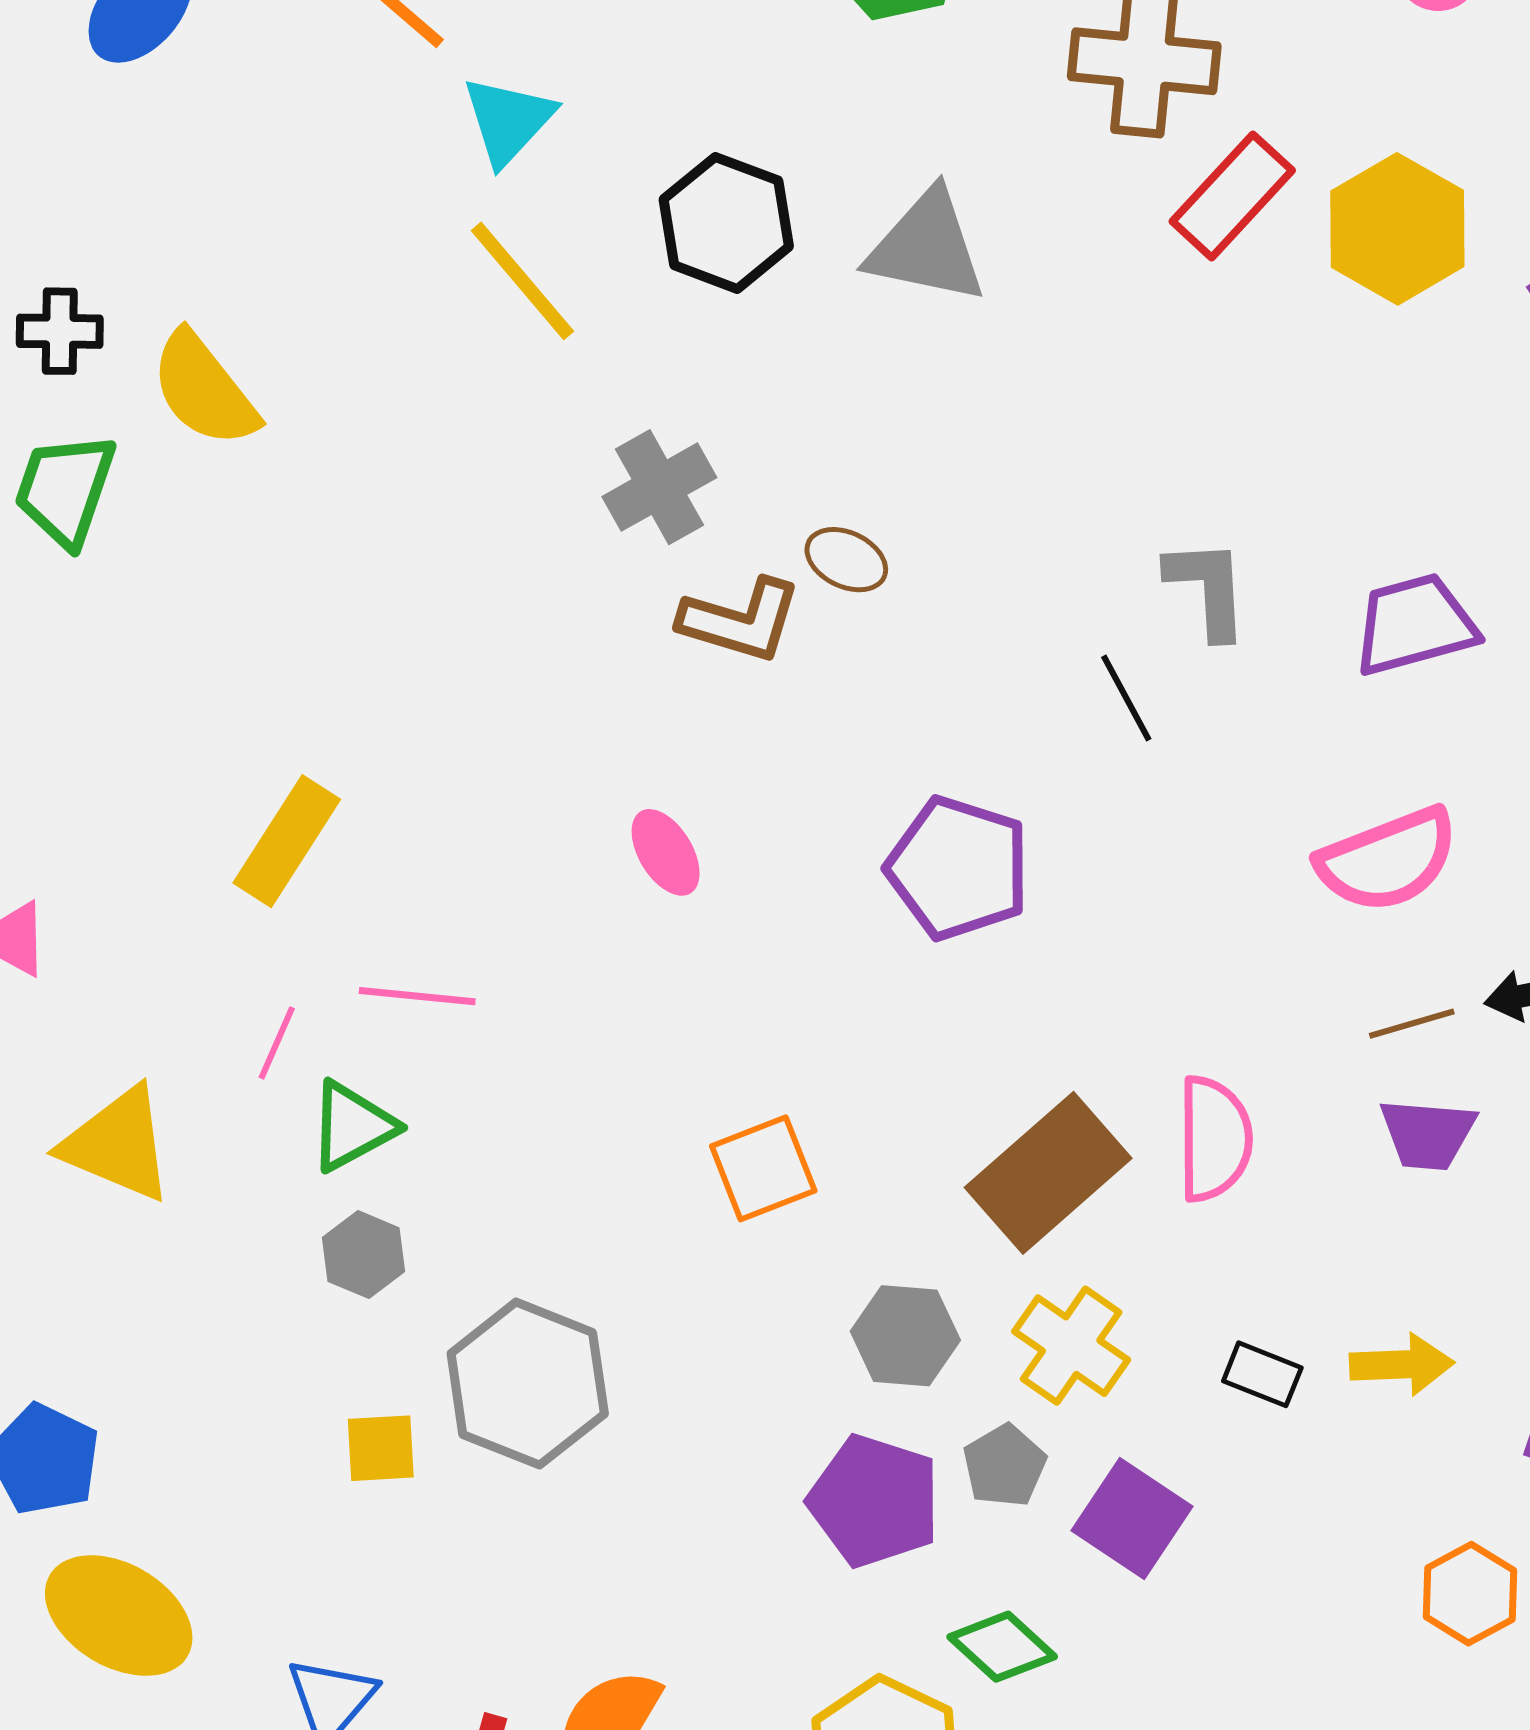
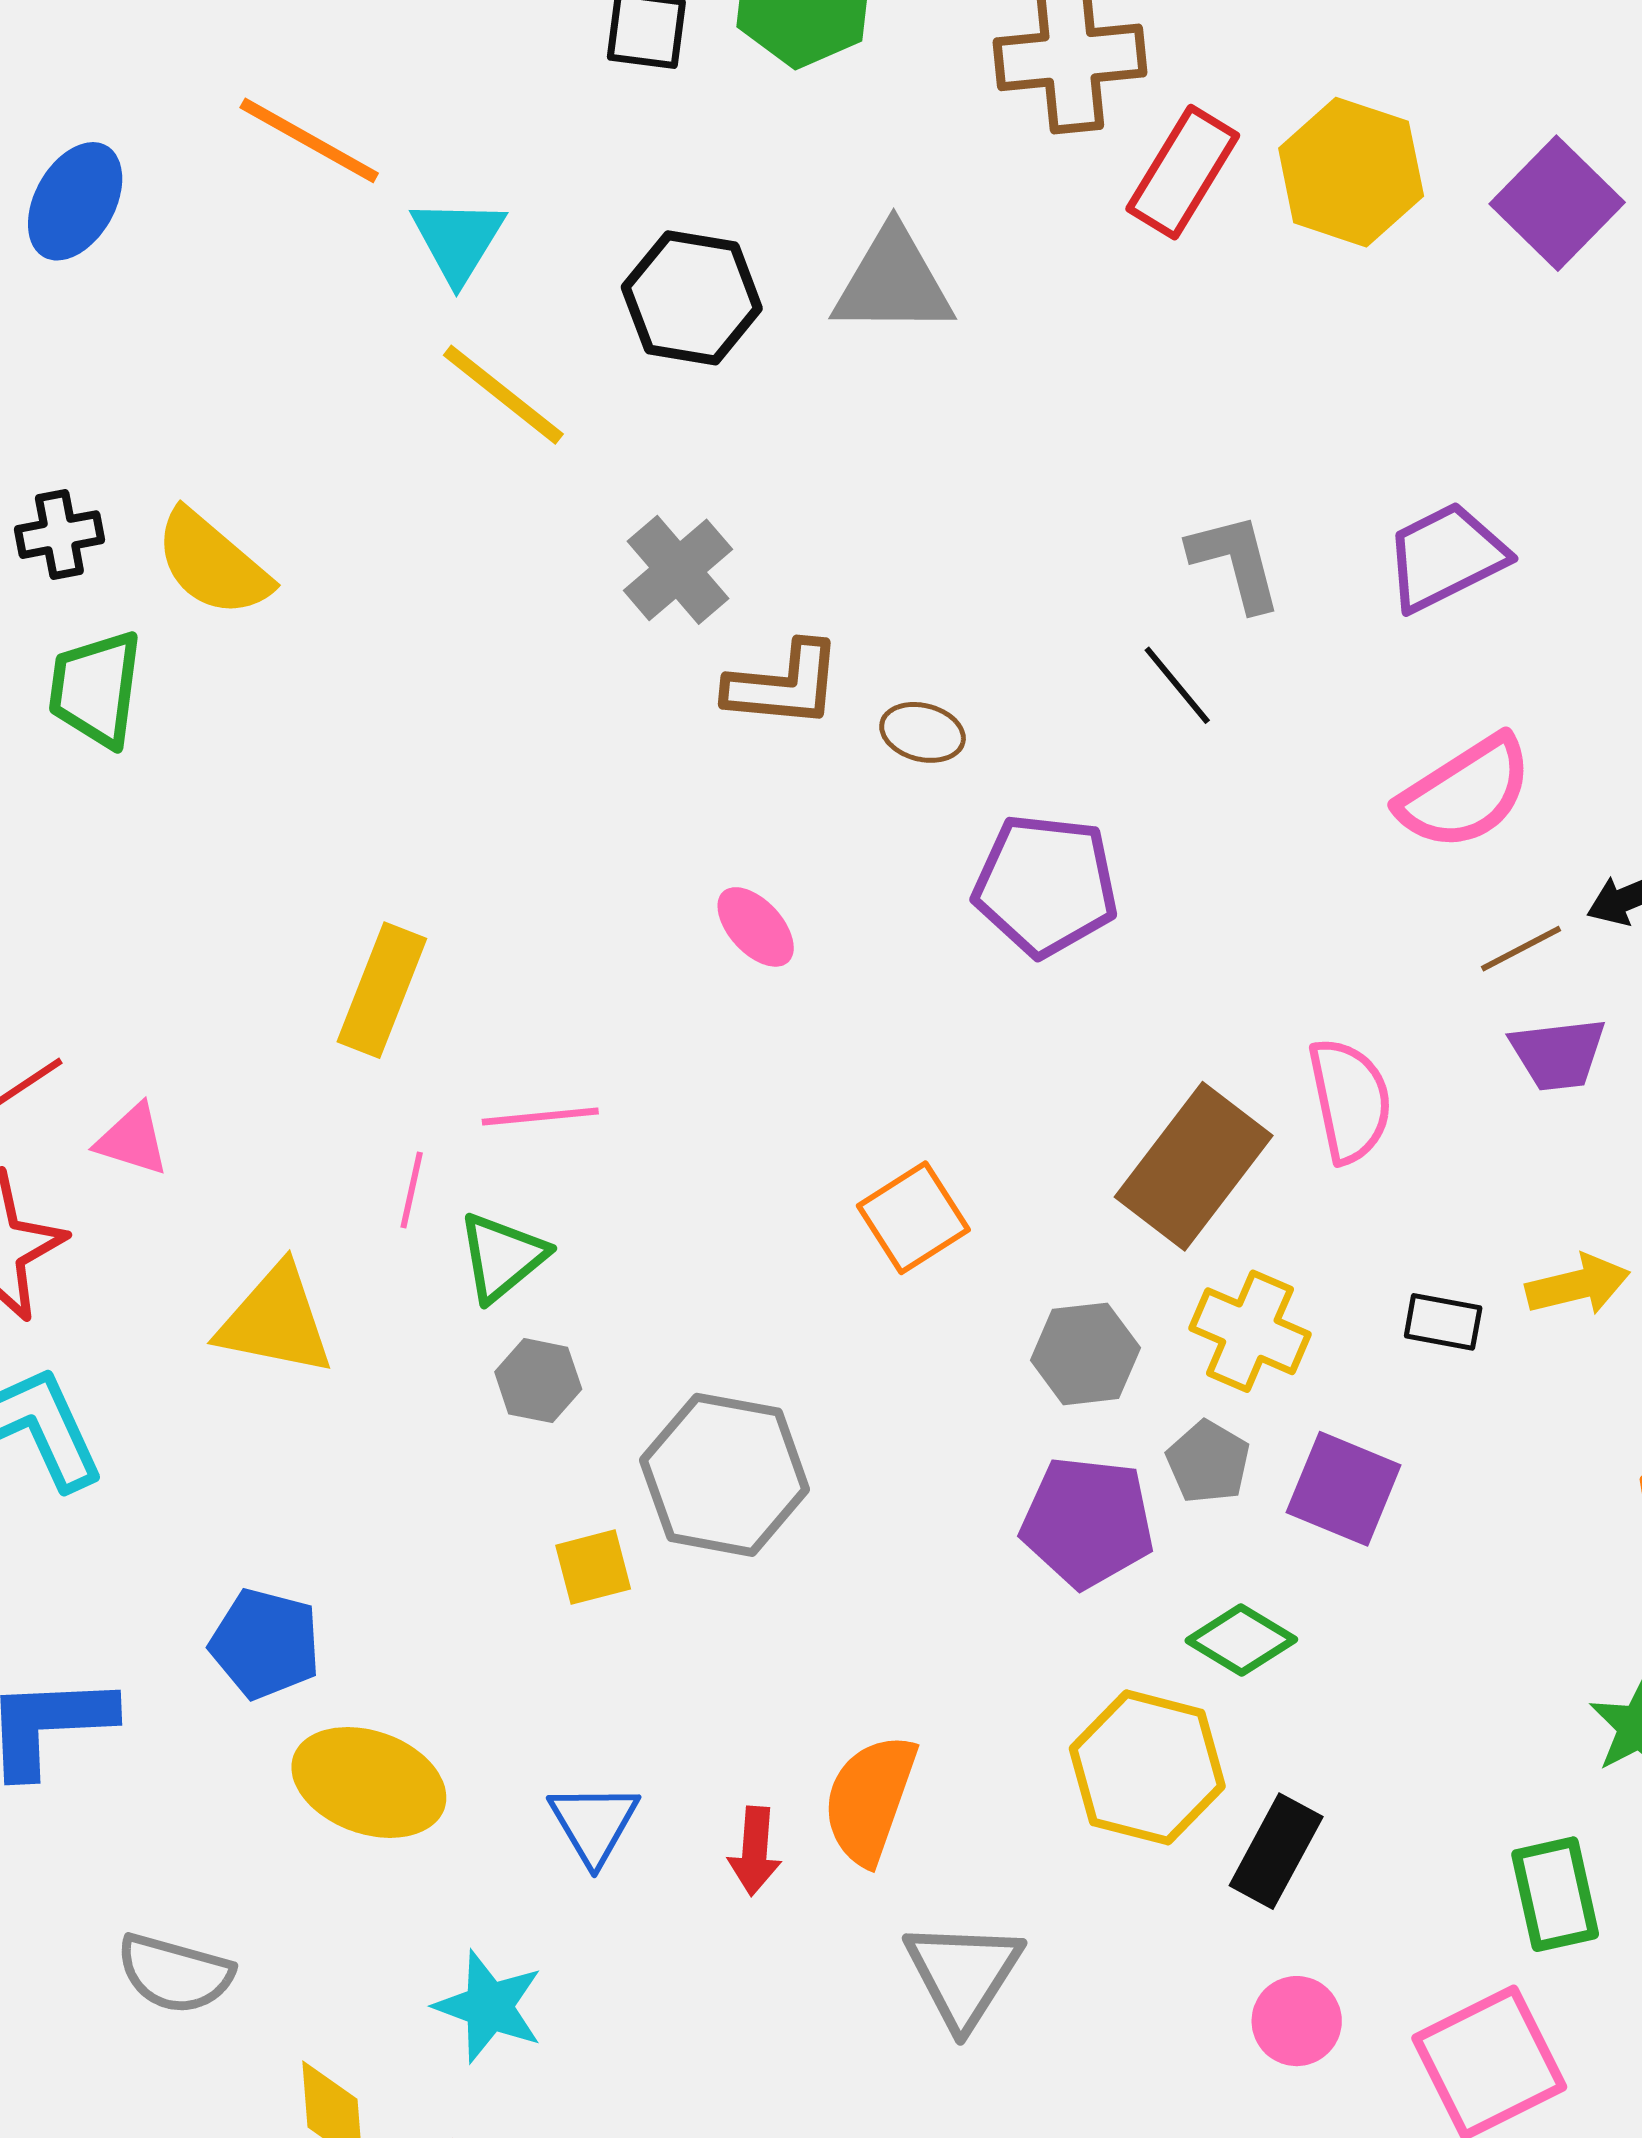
brown ellipse: (846, 560) -> (923, 732), moved

